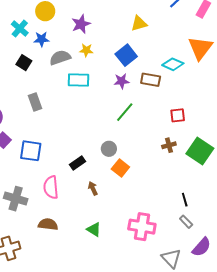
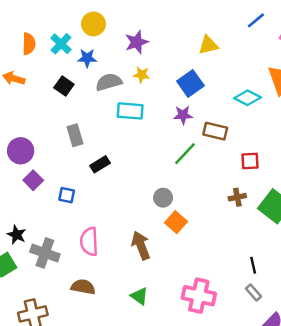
brown rectangle: (151, 80) -> (215, 131), moved
blue square: (31, 151) -> (67, 195), size x0.6
black rectangle: (78, 163) -> (100, 164), moved
brown arrow: (93, 188) -> (141, 245), size x1.6

